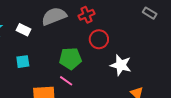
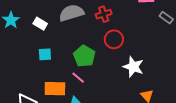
green pentagon: (70, 59) -> (84, 56), turned 30
cyan square: (23, 62) -> (45, 54), moved

